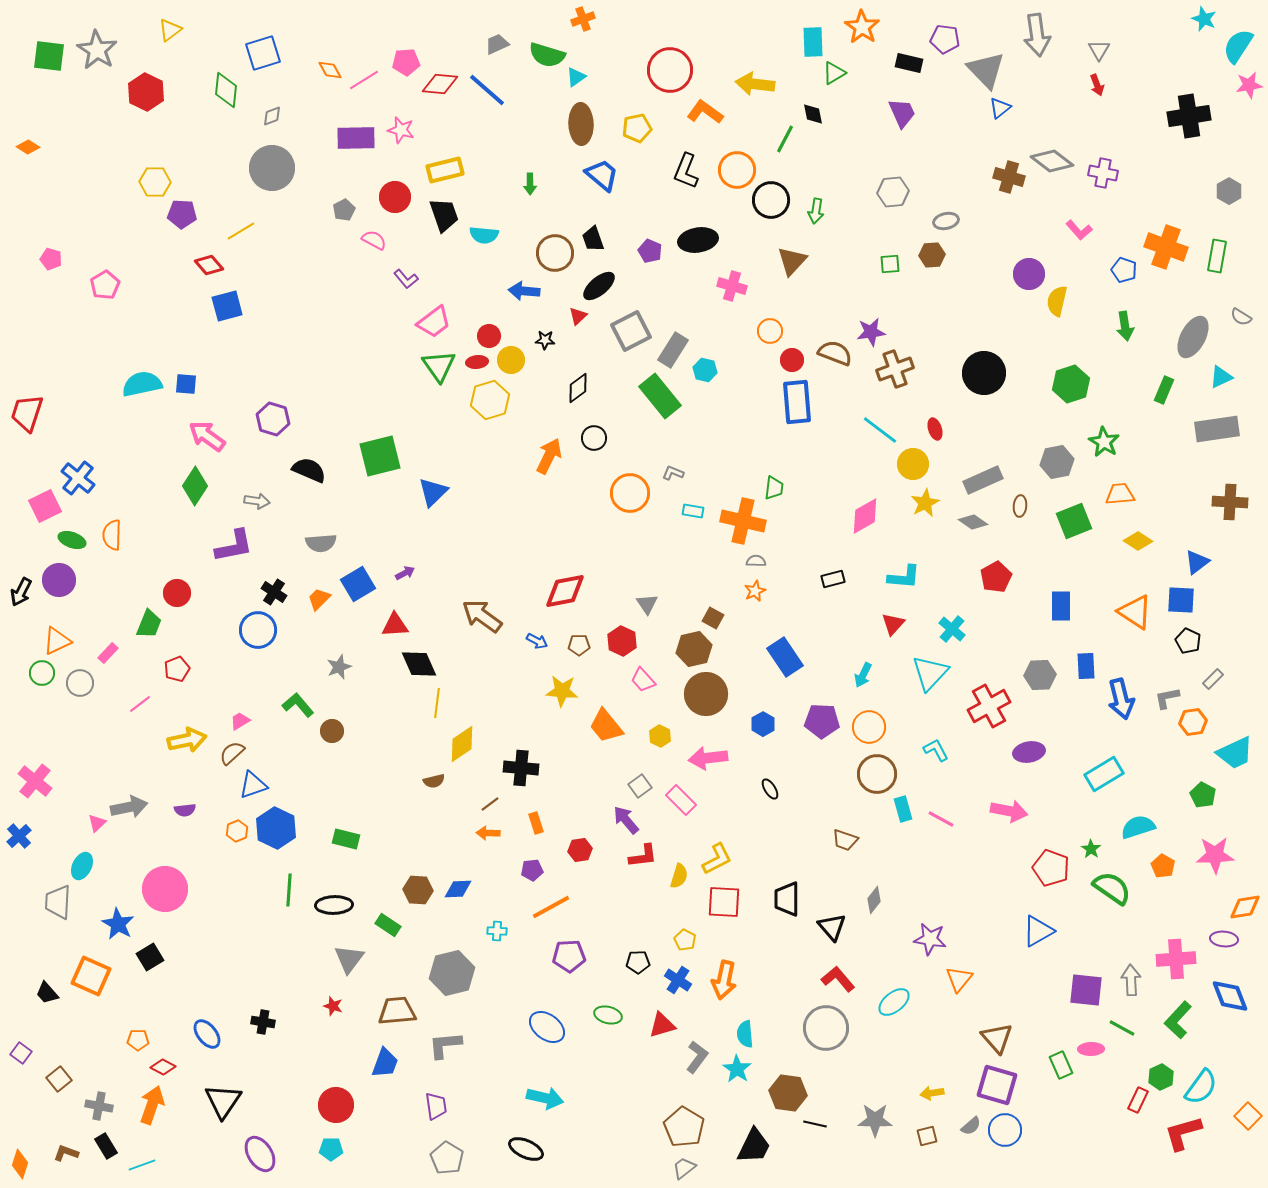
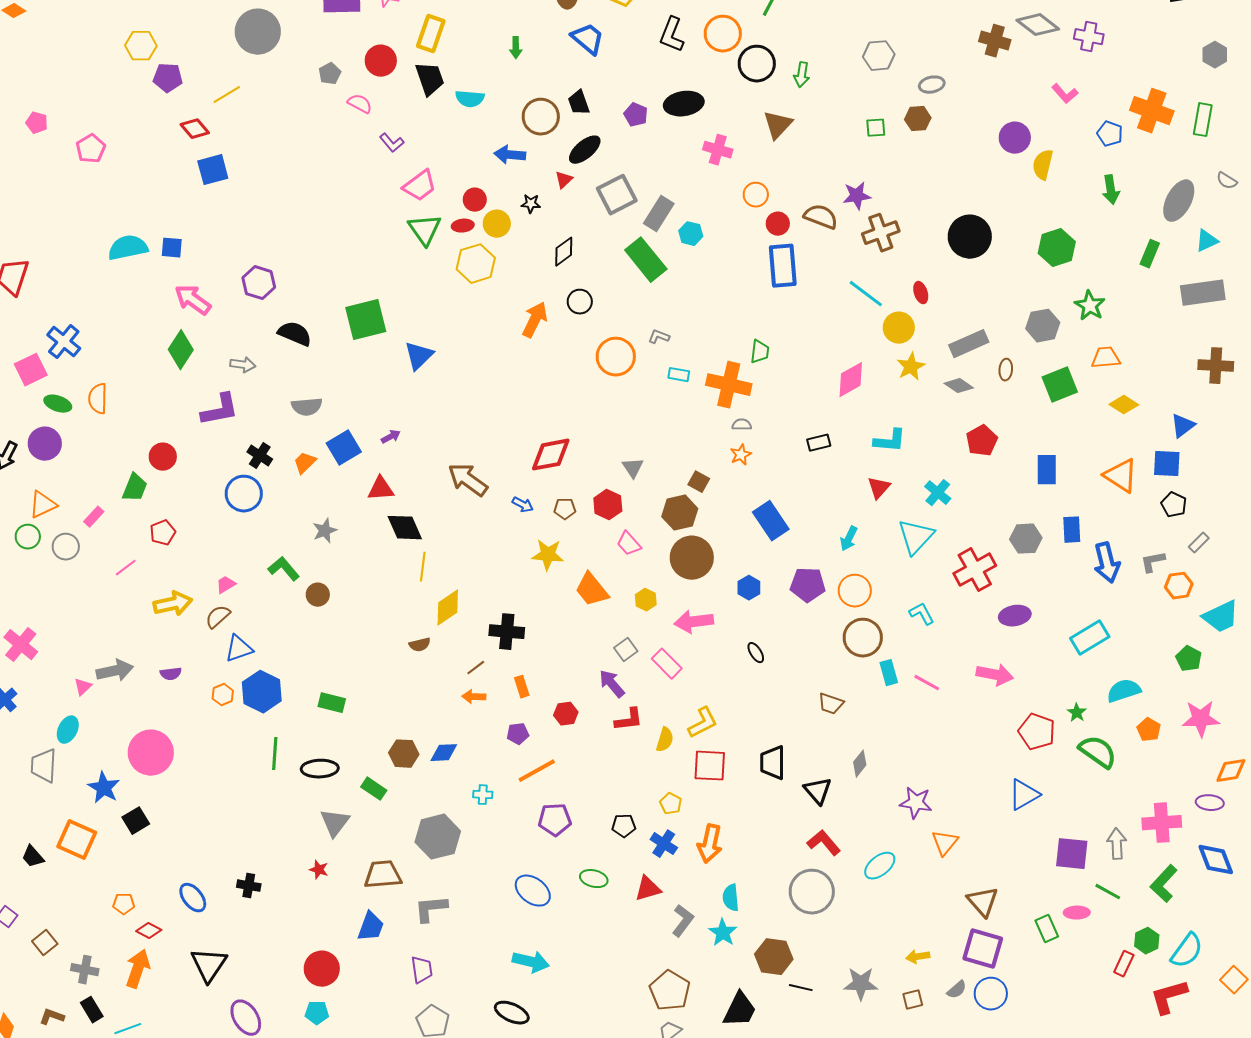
yellow rectangle: (445, 170) -> (431, 34), turned -57

